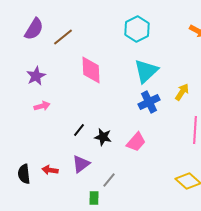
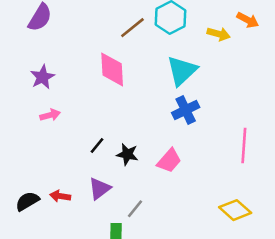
brown line: (63, 37) -> (132, 28), moved
yellow arrow: (182, 92) -> (219, 34), moved, turned 72
black semicircle: (24, 174) -> (27, 201), turned 66

